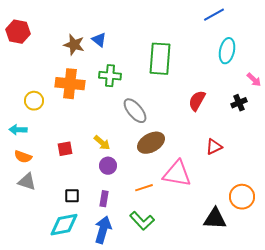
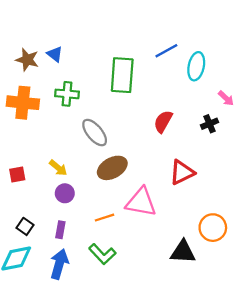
blue line: (214, 15) -> (166, 51), moved
red triangle: (214, 147) -> (182, 172), size x1.4
black square: (72, 196) -> (25, 226), turned 35

